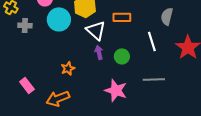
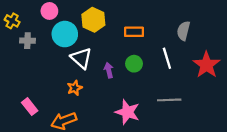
white triangle: (96, 30) -> (81, 58), moved
green circle: (122, 56) -> (134, 64), moved

